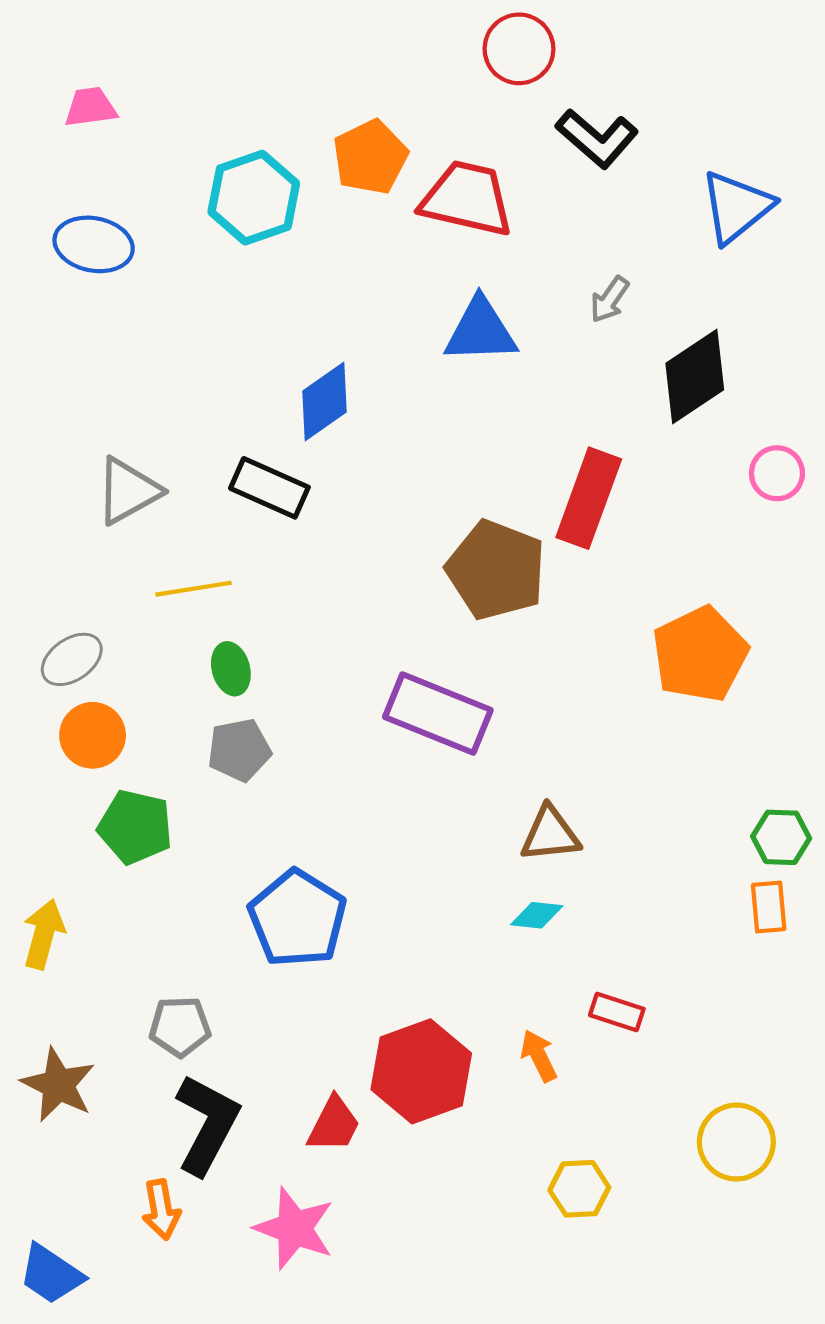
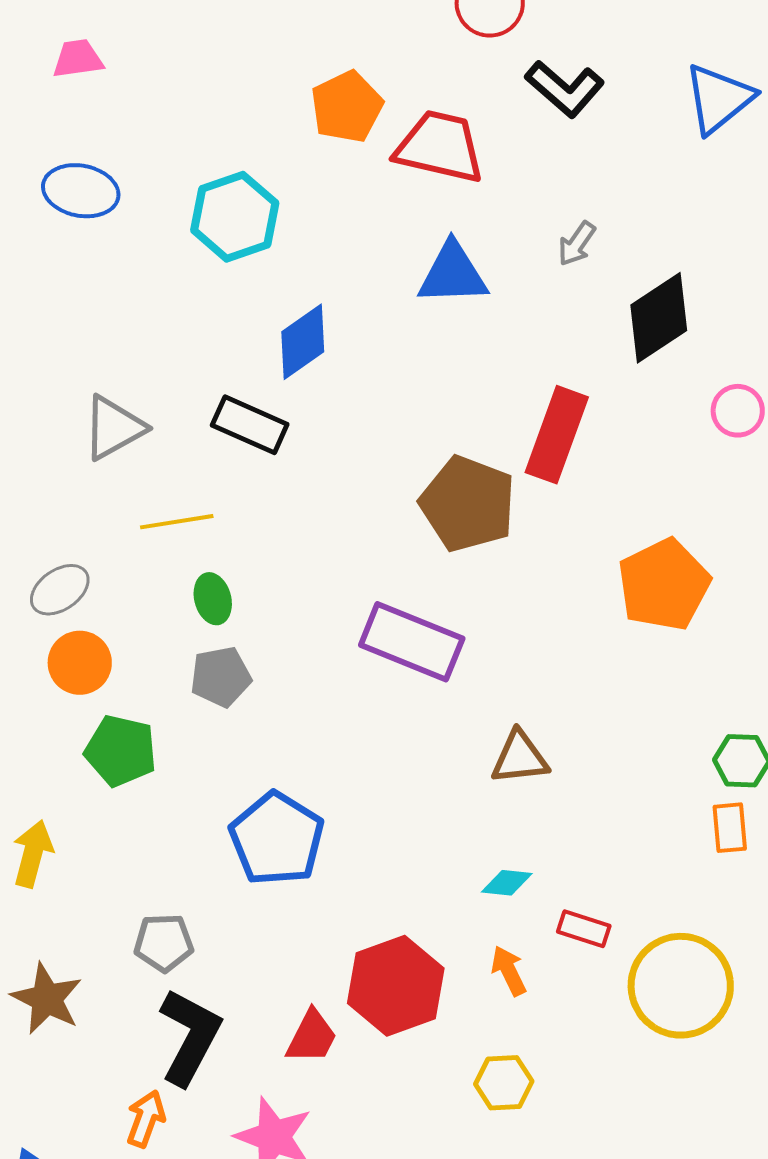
cyan hexagon: (254, 198) -> (235, 217), moved
blue triangle: (736, 207) -> (719, 99), moved
cyan diamond: (537, 915) -> (507, 883), moved
yellow circle: (736, 1142) -> (681, 986), moved, size x1.4
yellow hexagon: (579, 1189) -> (504, 1083), moved
orange arrow: (161, 1210) -> (146, 1119), turned -150

